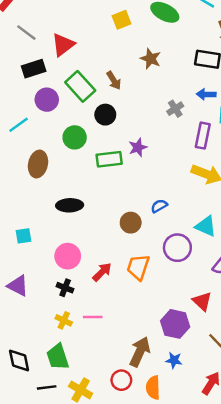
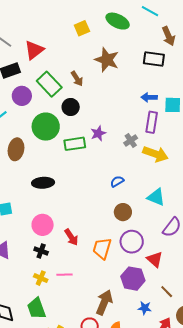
brown star: (151, 59) -> (107, 60), size x1.4
blue arrow: (206, 94) -> (149, 97), moved
gray cross: (175, 109) -> (131, 140), moved
green circle: (75, 137) -> (46, 127), size x1.4
brown circle: (131, 223) -> (123, 212), moved
purple circle: (177, 248) -> (132, 242), moved
orange trapezoid: (138, 267) -> (102, 248), moved
red arrow: (102, 272) -> (71, 237), turned 102
blue star: (174, 360) -> (145, 308), moved

